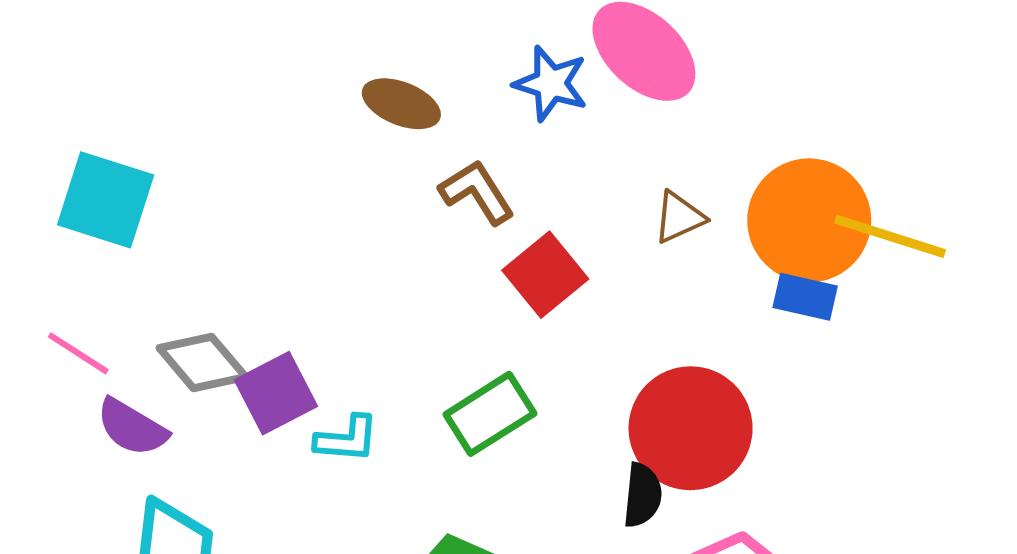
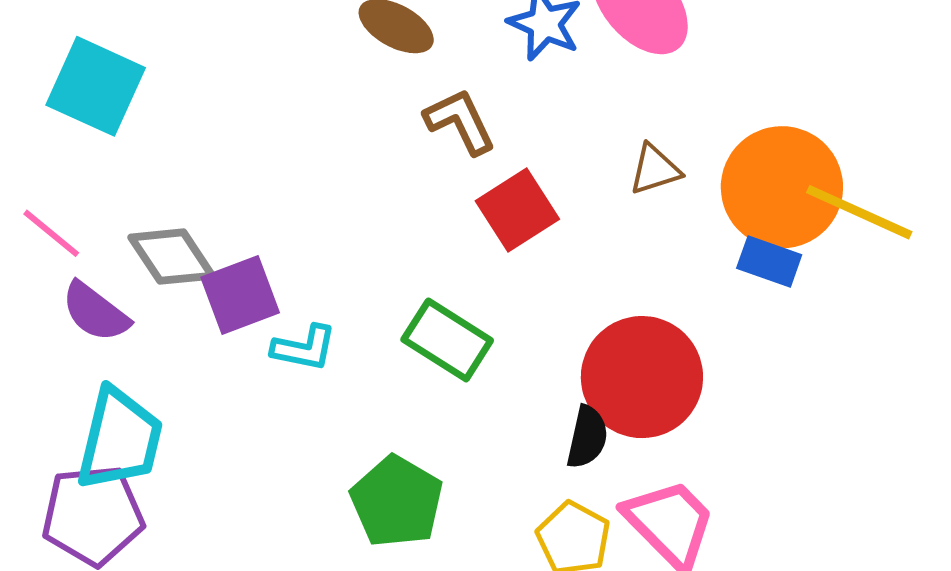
green rectangle: (490, 414) -> (447, 340), turned 58

